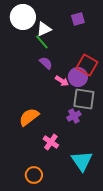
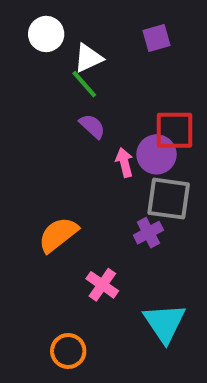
white circle: (23, 17) -> (46, 34), size x0.7
red square: (87, 65) -> (175, 130), turned -30
pink arrow: (62, 81) -> (124, 162), turned -136

